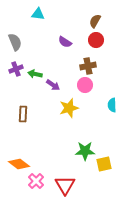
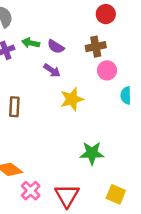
purple semicircle: (65, 42) -> (56, 47), moved
green arrow: (35, 74) -> (31, 43), moved
pink circle: (85, 85) -> (107, 70), moved
yellow square: (104, 164) -> (116, 194), moved, turned 35

